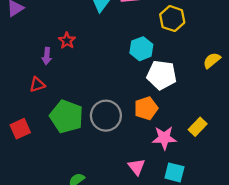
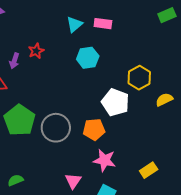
yellow hexagon: (172, 19) -> (139, 78), moved
cyan hexagon: (141, 49) -> (88, 58), moved
yellow rectangle: (198, 127) -> (149, 170), moved

